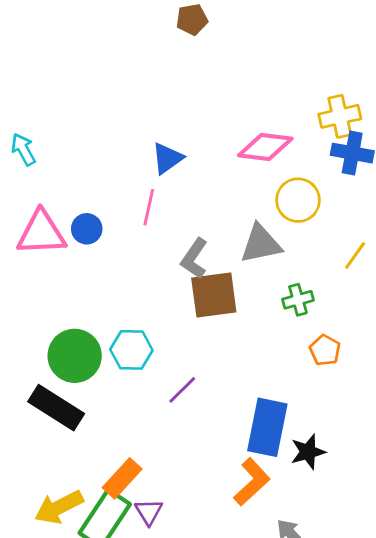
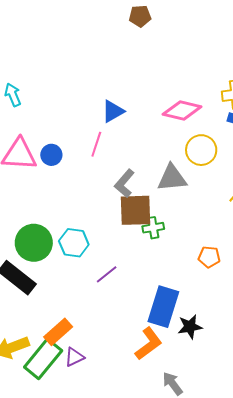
green cross: (298, 300) -> (153, 228), moved
orange pentagon: (325, 350) -> (209, 257), turned -30
purple triangle: (149, 512) -> (74, 357), turned 30

